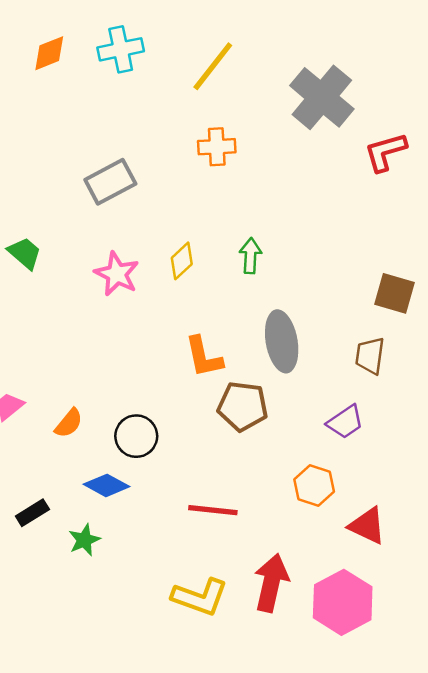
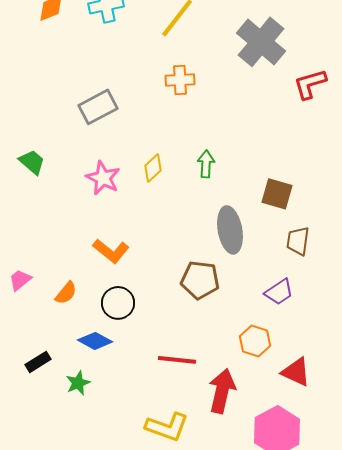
brown square: (395, 293) -> (277, 194), moved
orange L-shape: (204, 357) -> (111, 251), moved, turned -39
red arrow: (271, 583) -> (222, 391), moved

